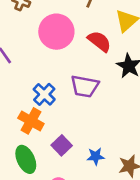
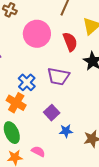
red semicircle: (99, 41) -> (70, 42), turned 30
purple square: (62, 145) -> (52, 113), moved

